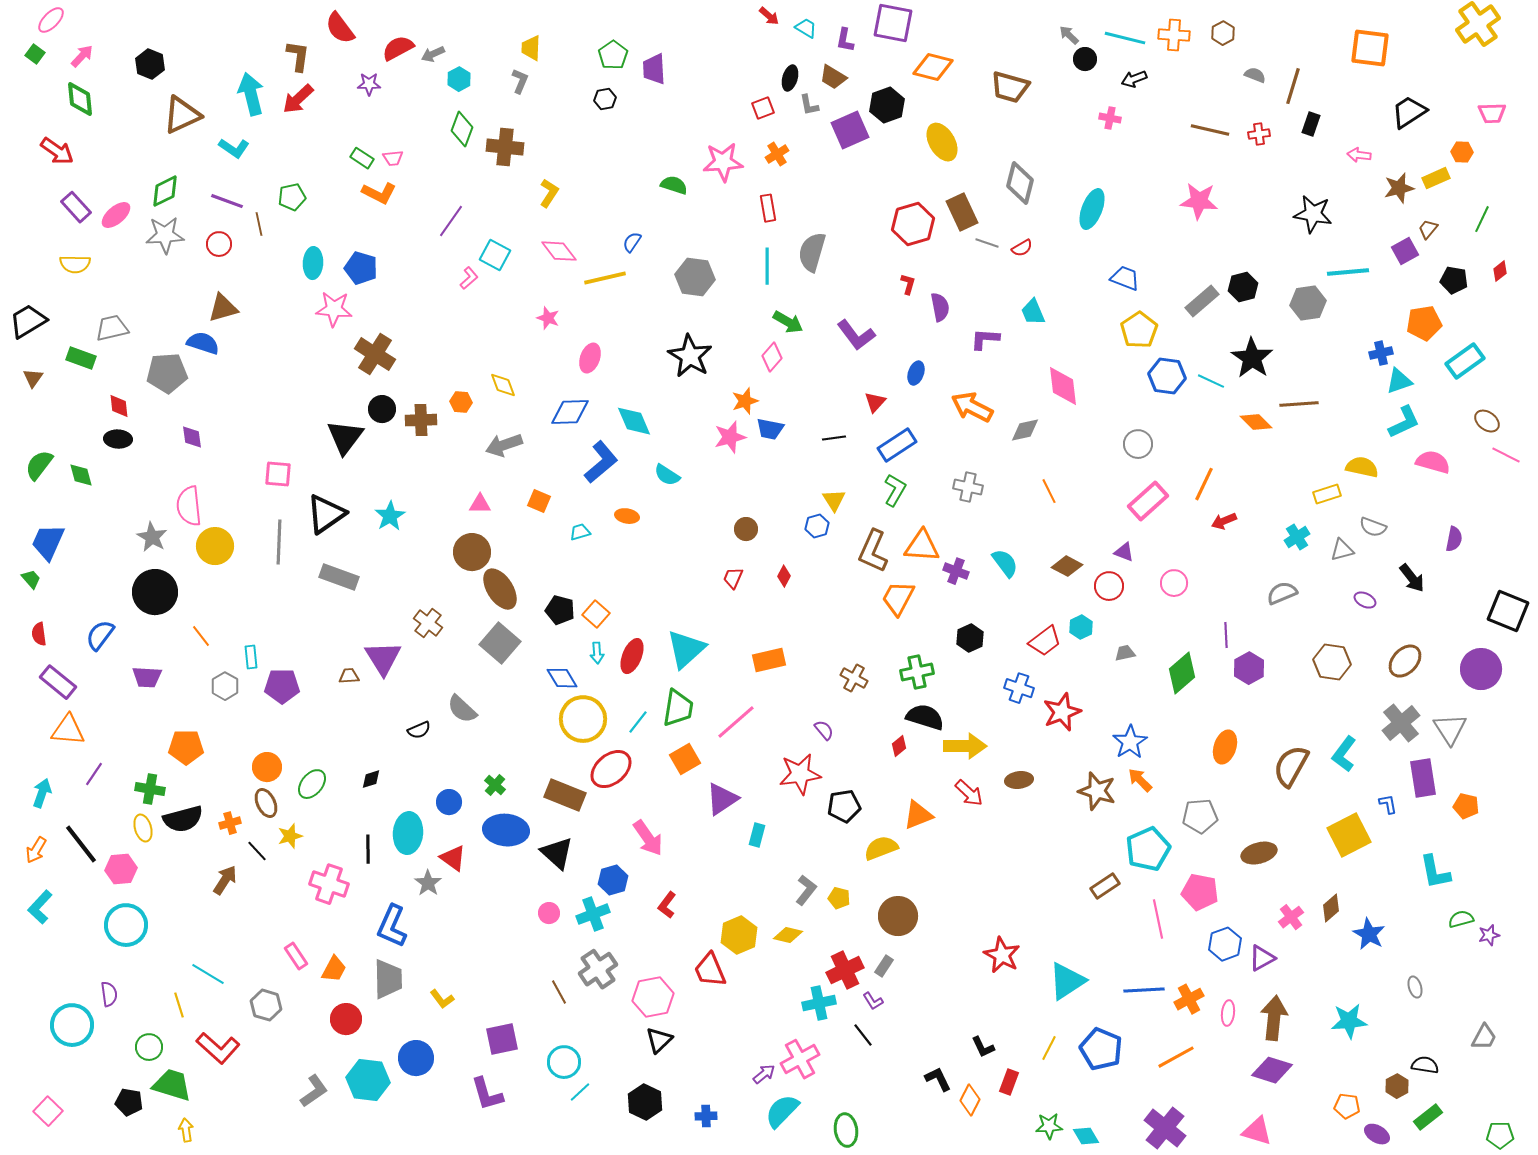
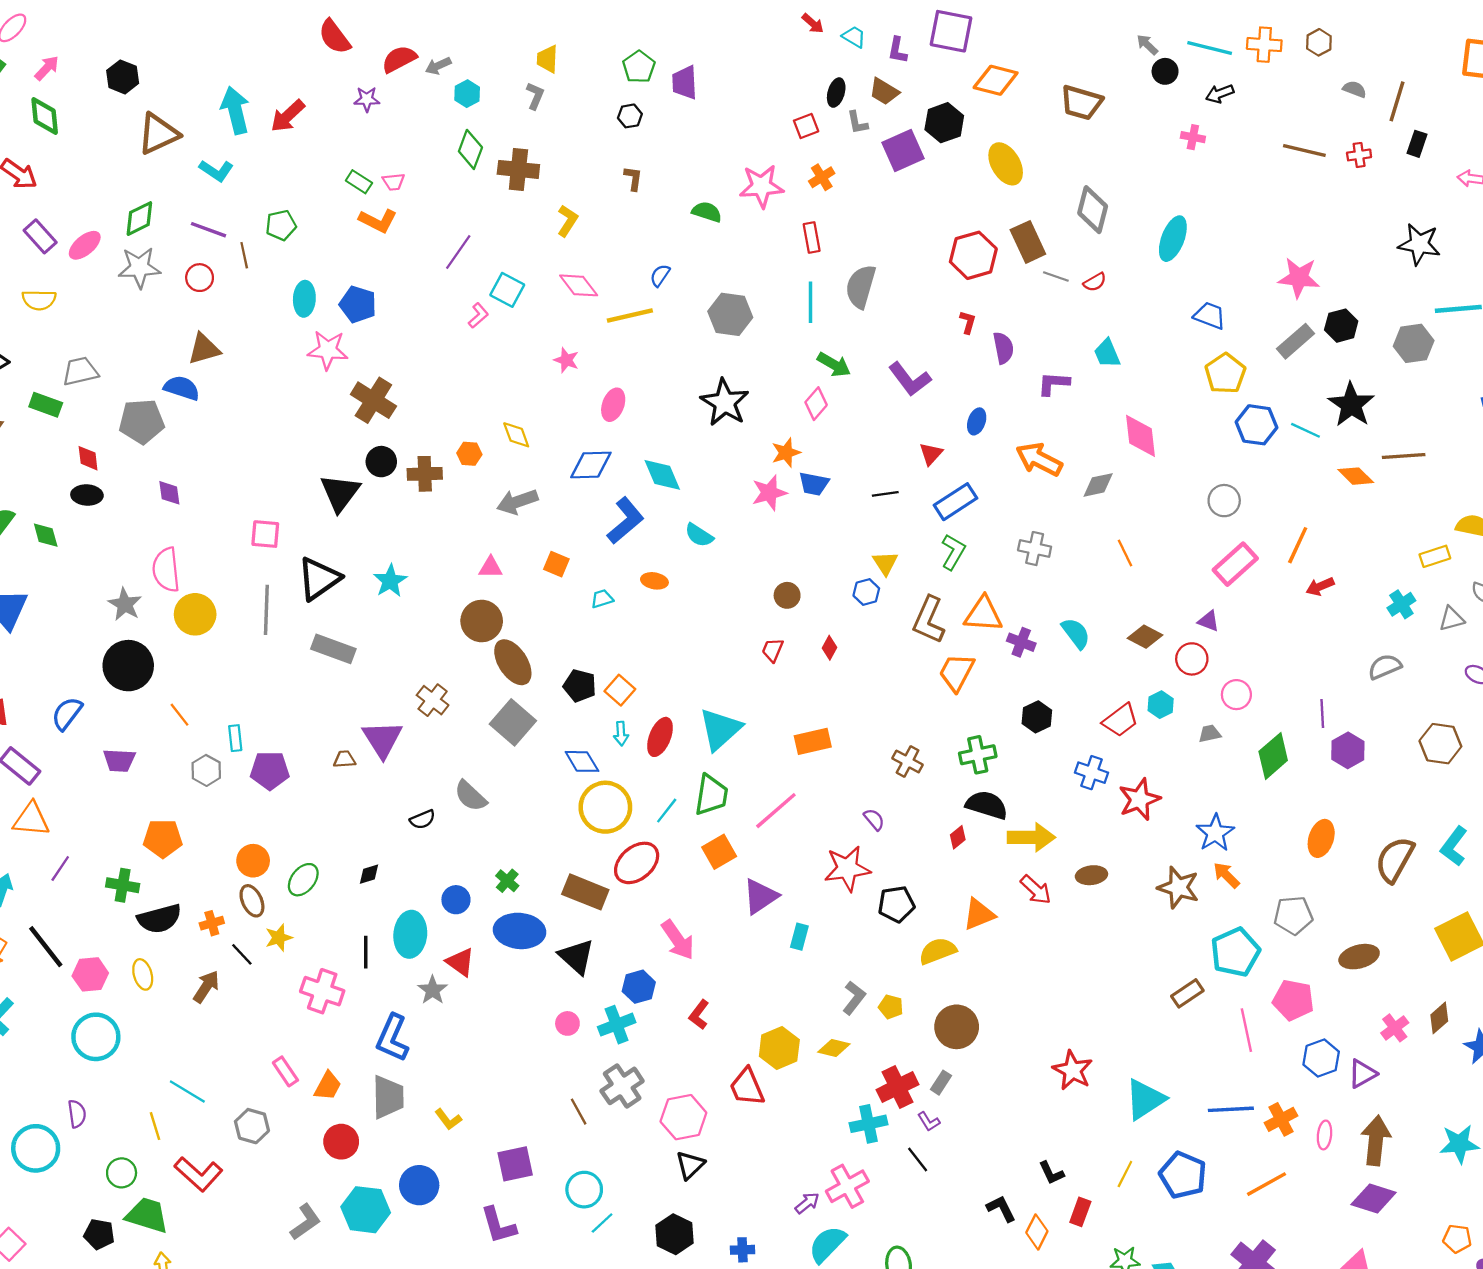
brown L-shape: (298, 56) -> (633, 178), moved, size x0.7
pink star: (1199, 201) -> (1299, 278), moved
pink circle: (1174, 583) -> (1236, 695), moved
yellow ellipse: (143, 828) -> (143, 974), moved

